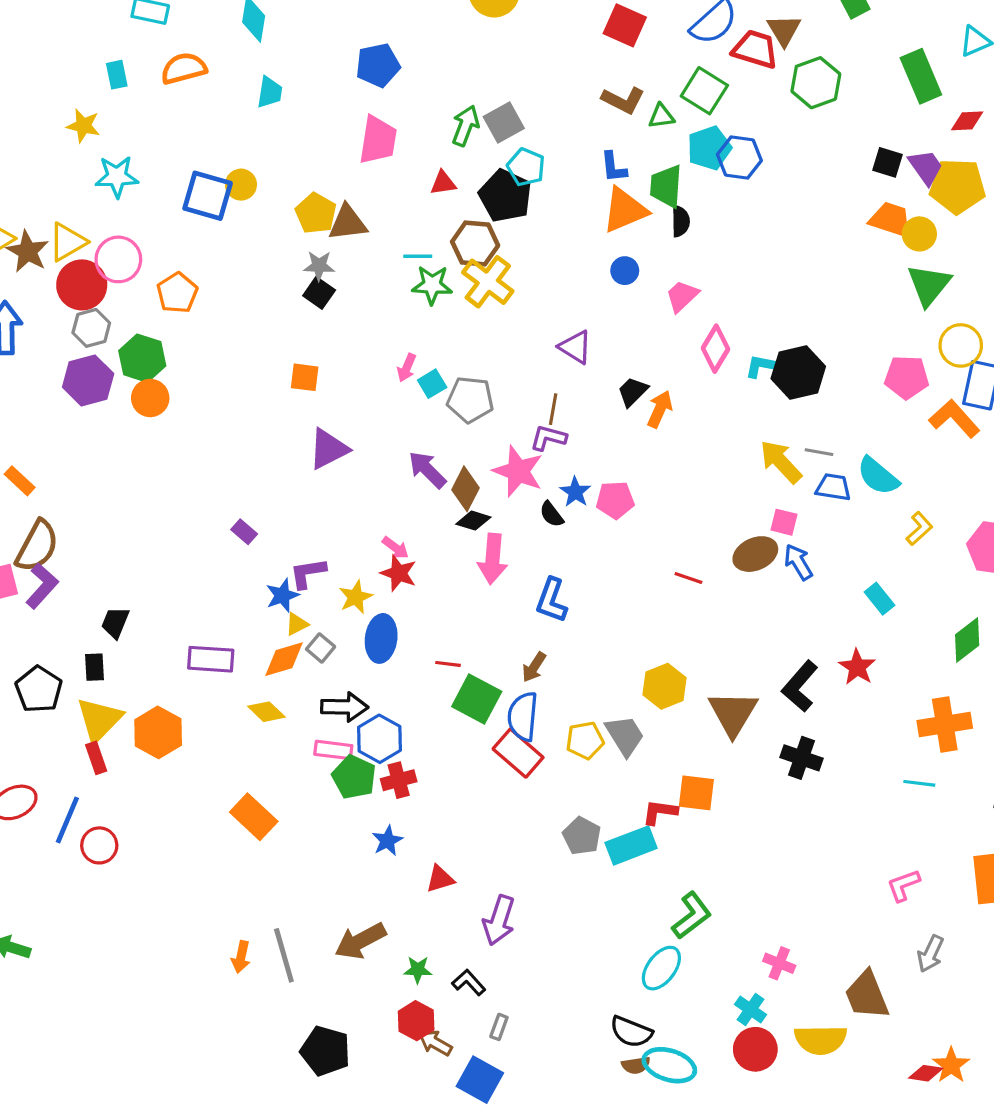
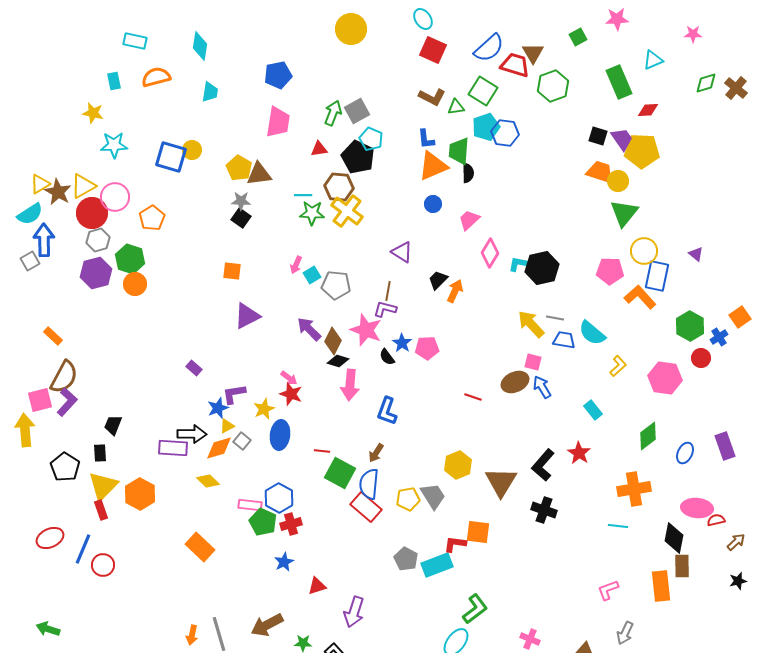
black arrow: (344, 707) -> (192, 434), moved

